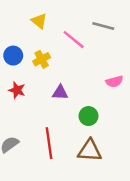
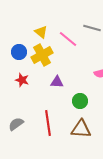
yellow triangle: (39, 21) -> (41, 32), moved
yellow cross: (42, 59) -> (42, 55), size x1.5

